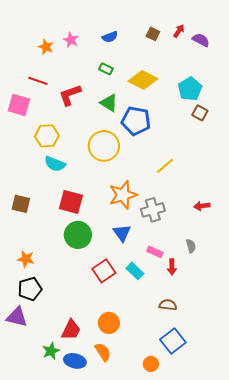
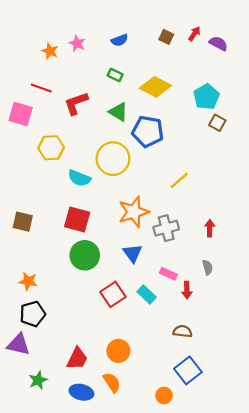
cyan semicircle: (55, 164) -> (79, 178), moved
red arrow: (202, 206) -> (210, 228), moved, turned 98
green star: (51, 351) -> (38, 380), moved

